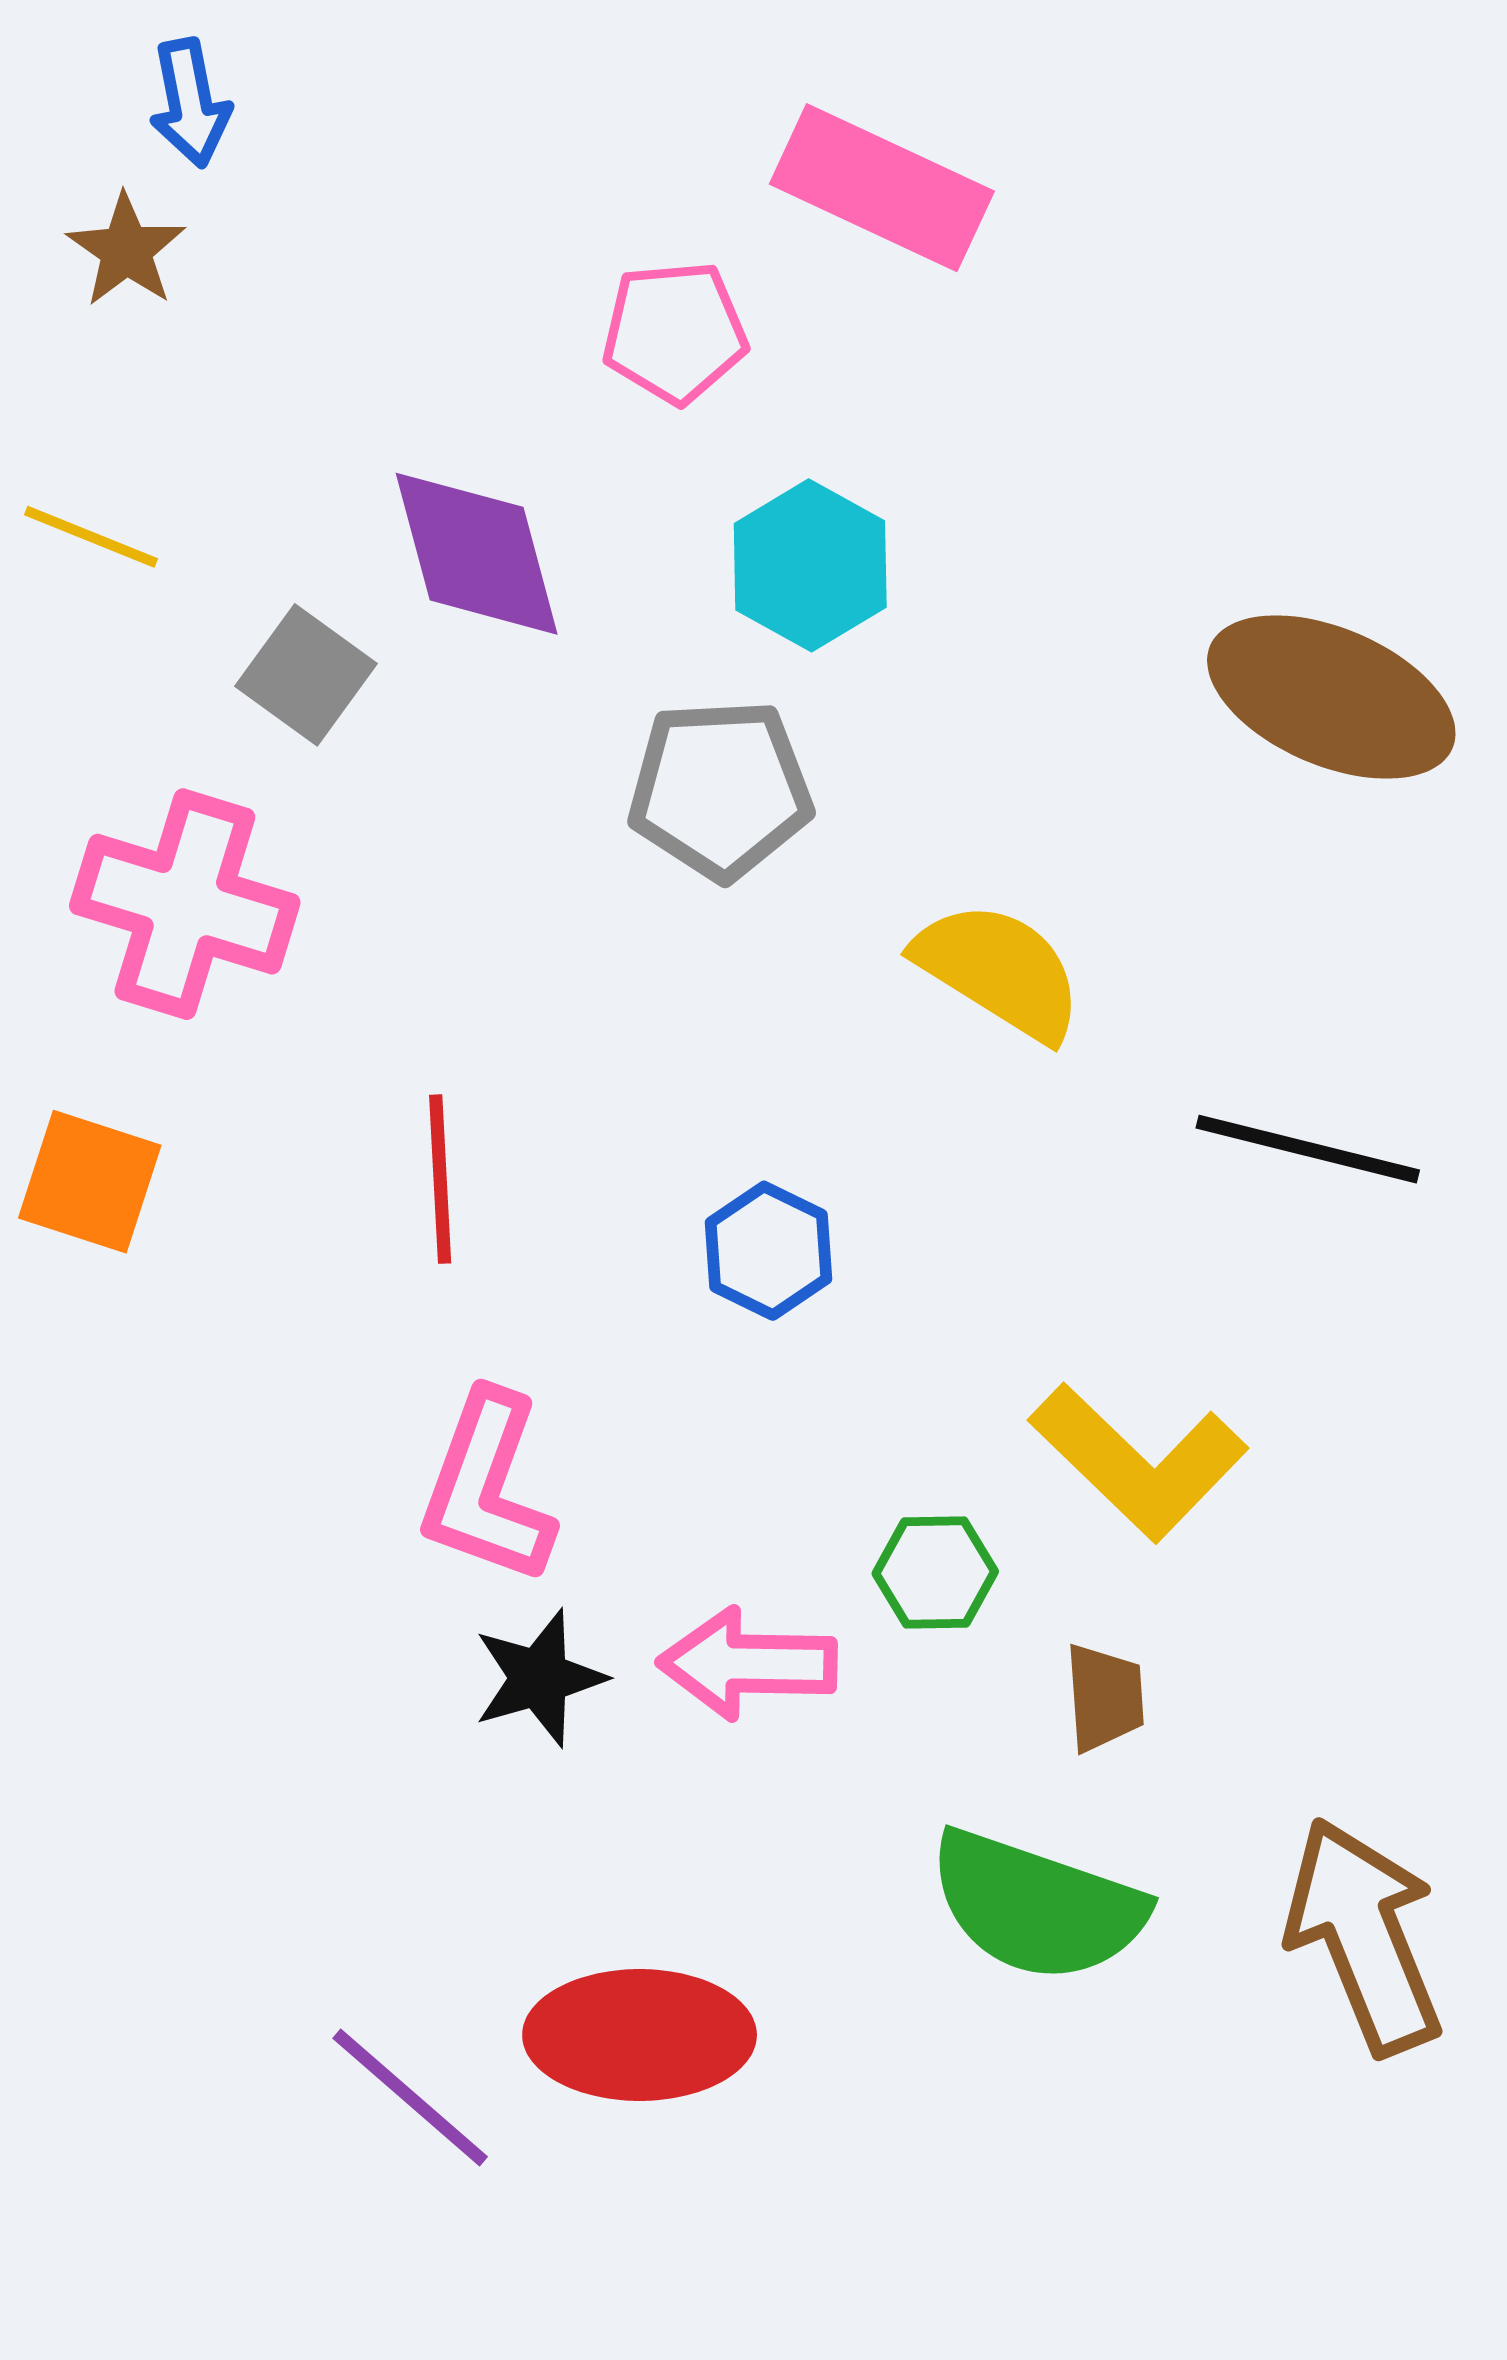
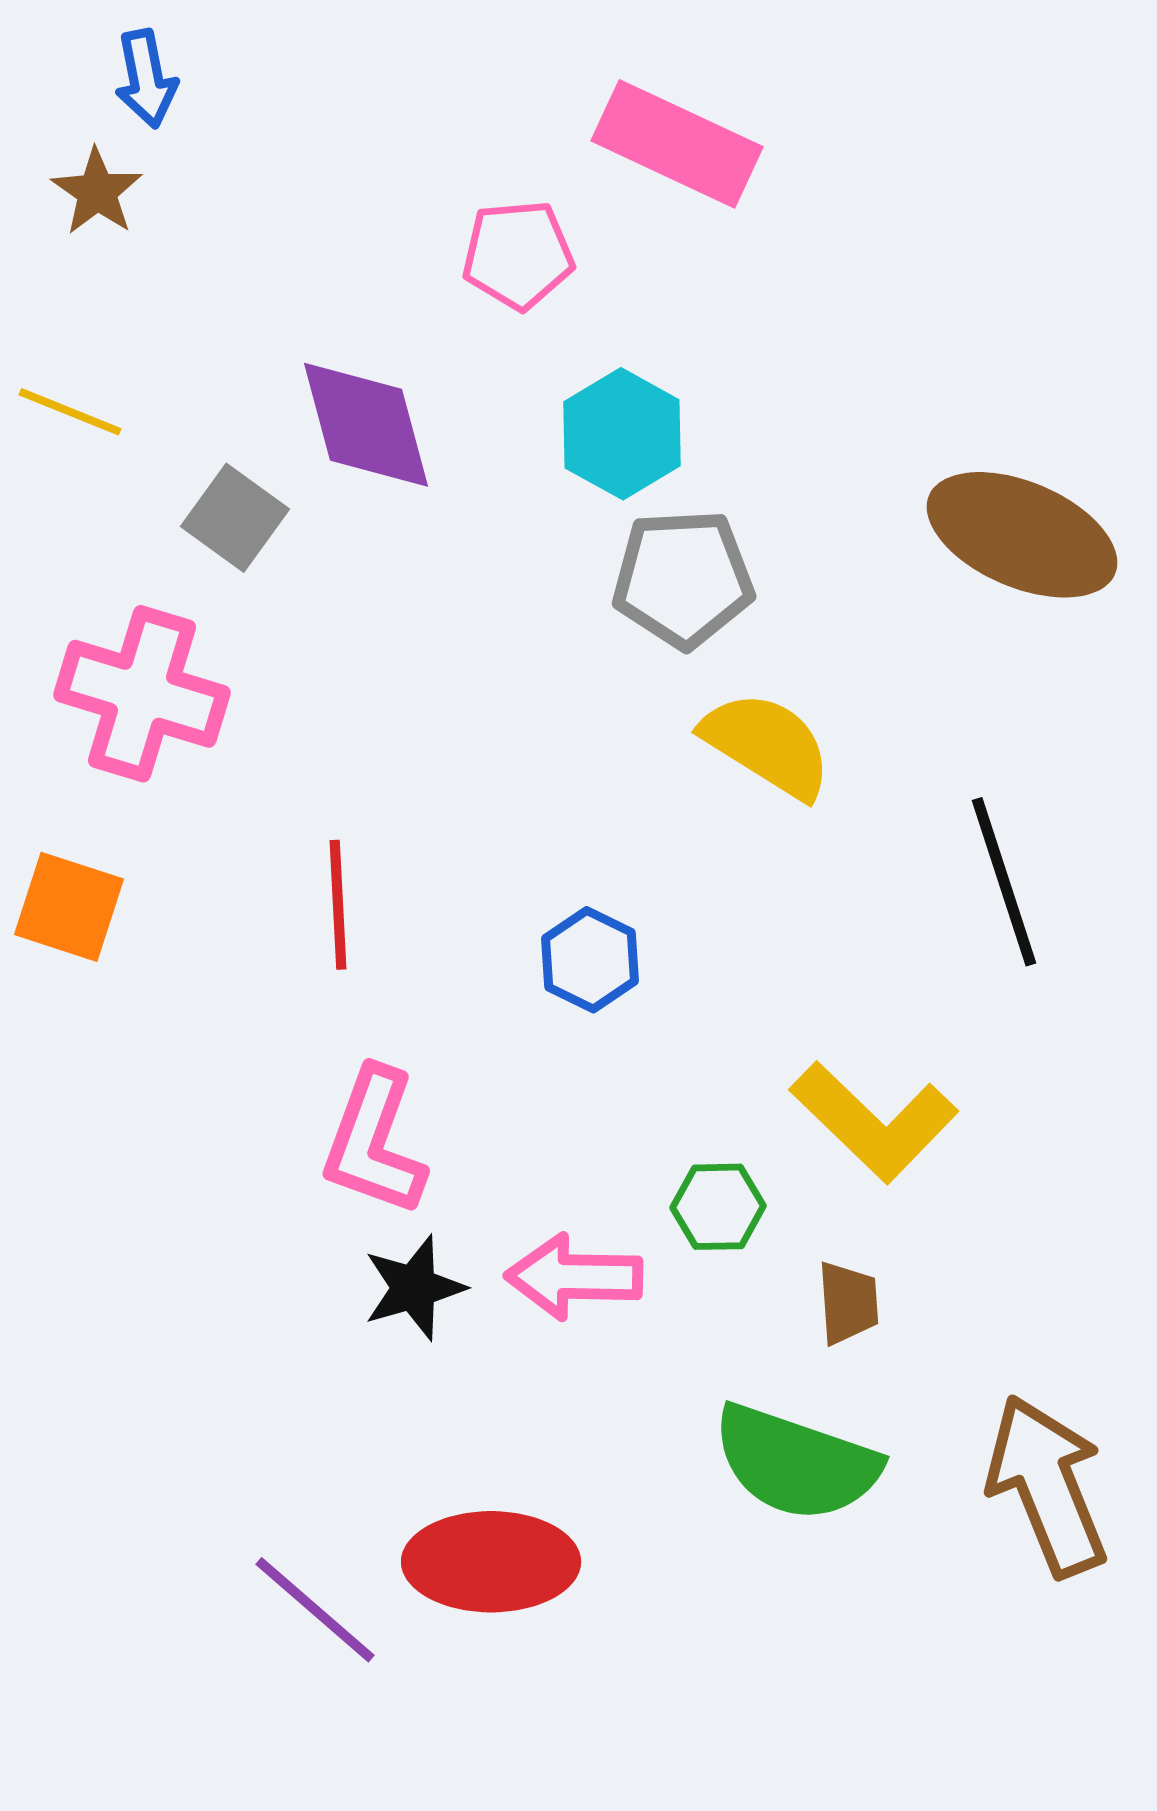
gray pentagon: (720, 789) -> (683, 579), moved
black line: (1308, 1149) -> (1004, 882), turned 58

